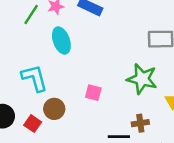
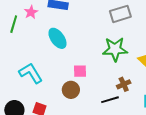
cyan ellipse: (61, 40) -> (57, 38), moved
brown circle: (54, 109) -> (71, 90), moved

